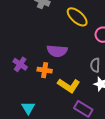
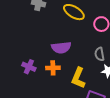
yellow L-shape: (69, 85) -> (78, 78), turned 90

